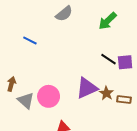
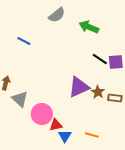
green arrow: (107, 21) -> (89, 27), moved, turned 66
pink circle: (49, 96) -> (42, 114), moved

